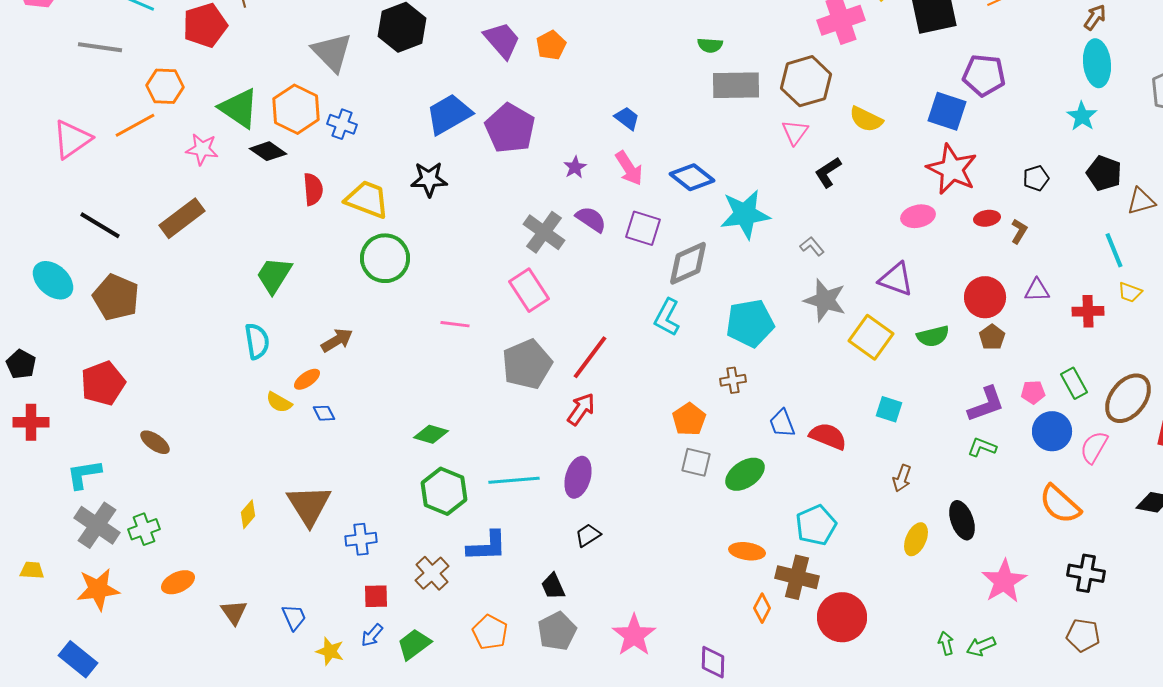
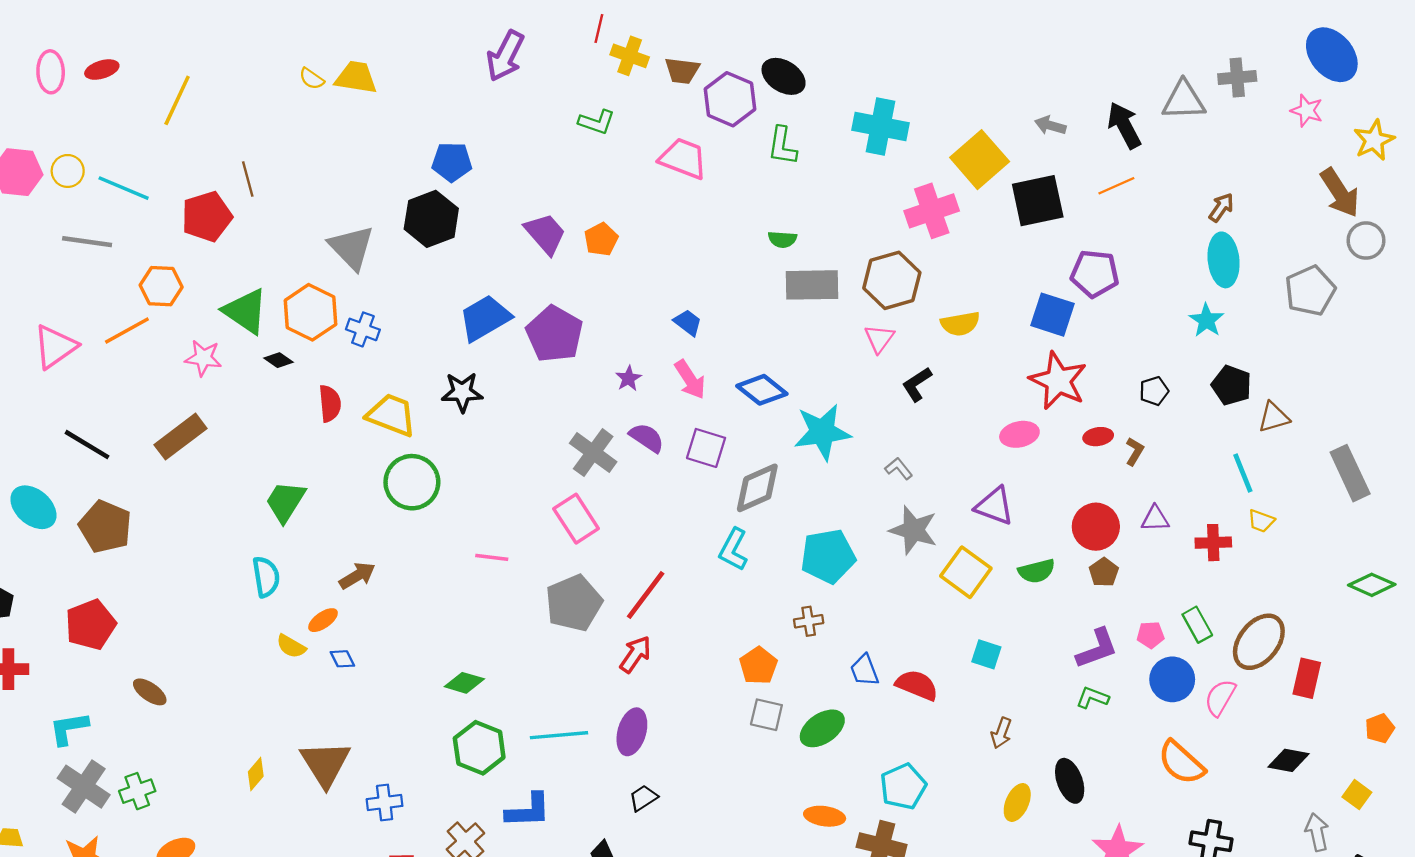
yellow semicircle: (866, 119) -> (960, 324), turned -36
black diamond: (268, 151) -> (279, 360), size x0.7

